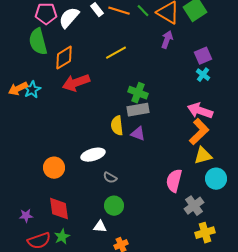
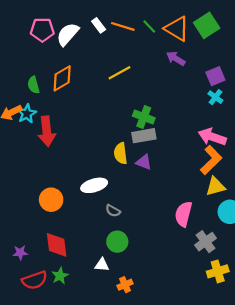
purple arrow: (167, 40) -> (176, 58), turned -78
green semicircle: (38, 42) -> (33, 85), moved, size x0.6
red arrow: (76, 83) -> (47, 131), moved, turned -76

